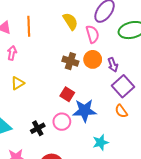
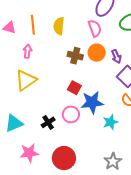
yellow semicircle: (70, 21) -> (59, 26), moved, turned -138
pink arrow: (12, 53) -> (27, 51), moved
yellow triangle: (18, 83) -> (26, 80), size x1.6
cyan star: (100, 142) -> (110, 122), moved

